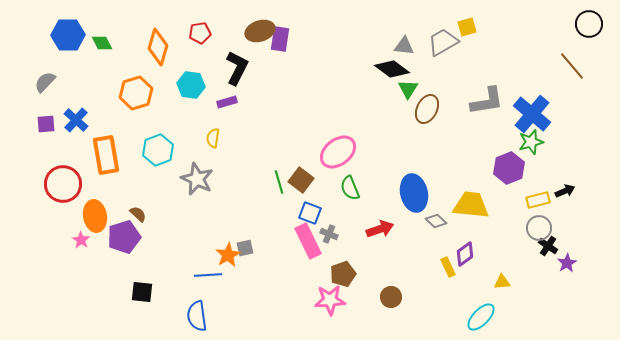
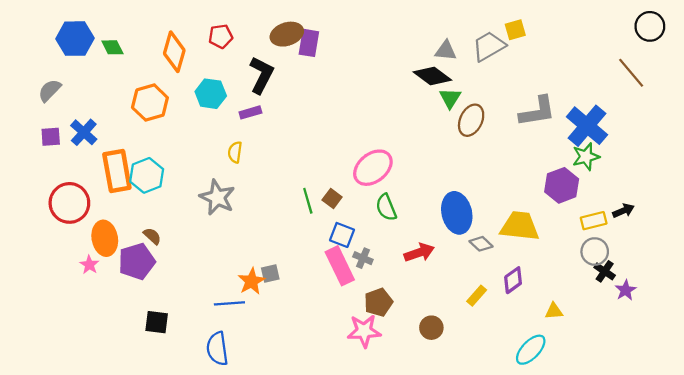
cyan hexagon: (158, 150) -> (147, 175), moved
brown square: (301, 180) -> (332, 199), size x0.7
yellow rectangle: (448, 267) -> (477, 296), moved, turned 66

